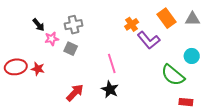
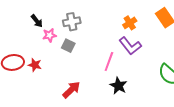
purple L-shape: (149, 40) -> (130, 46), moved
pink line: (112, 63) -> (109, 61), turned 36
black star: (110, 89) -> (118, 86), moved

